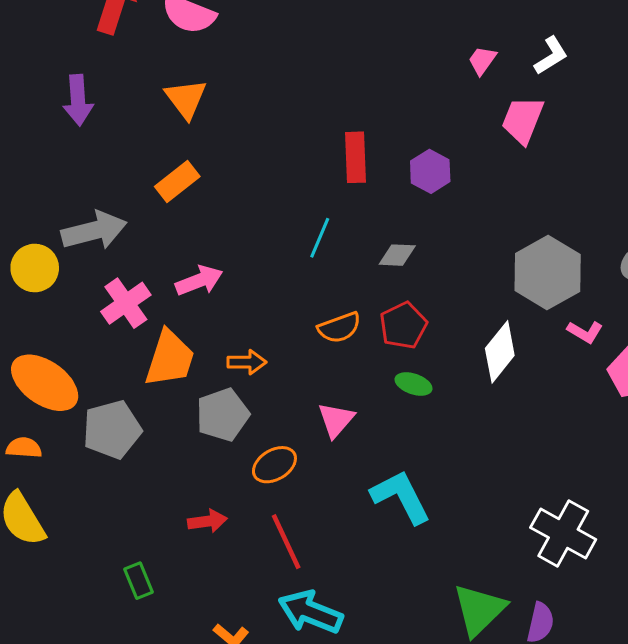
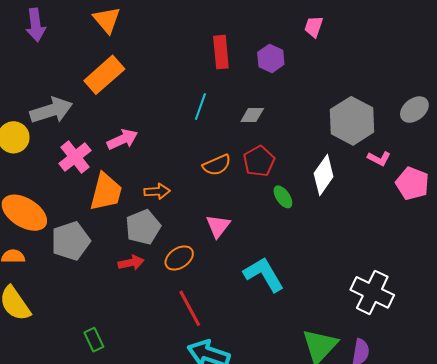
pink trapezoid: (523, 120) -> (314, 27), moved, size x0.7
orange rectangle: (177, 182) -> (104, 75), size x1.4
green ellipse: (414, 384) -> (283, 197), moved, turned 40
red arrow: (207, 521) -> (131, 263), moved

